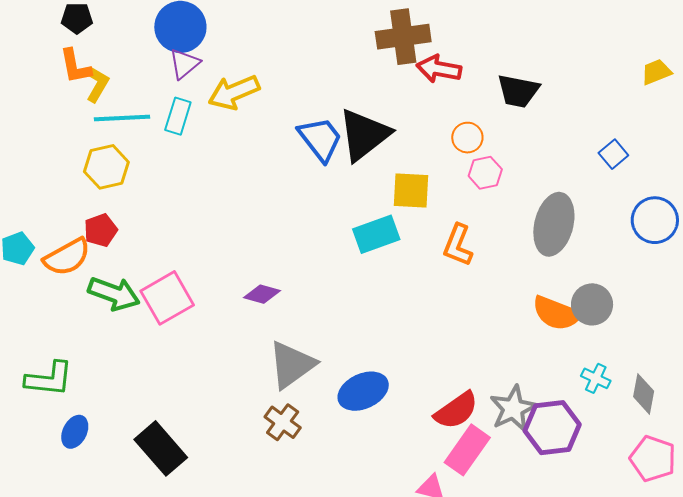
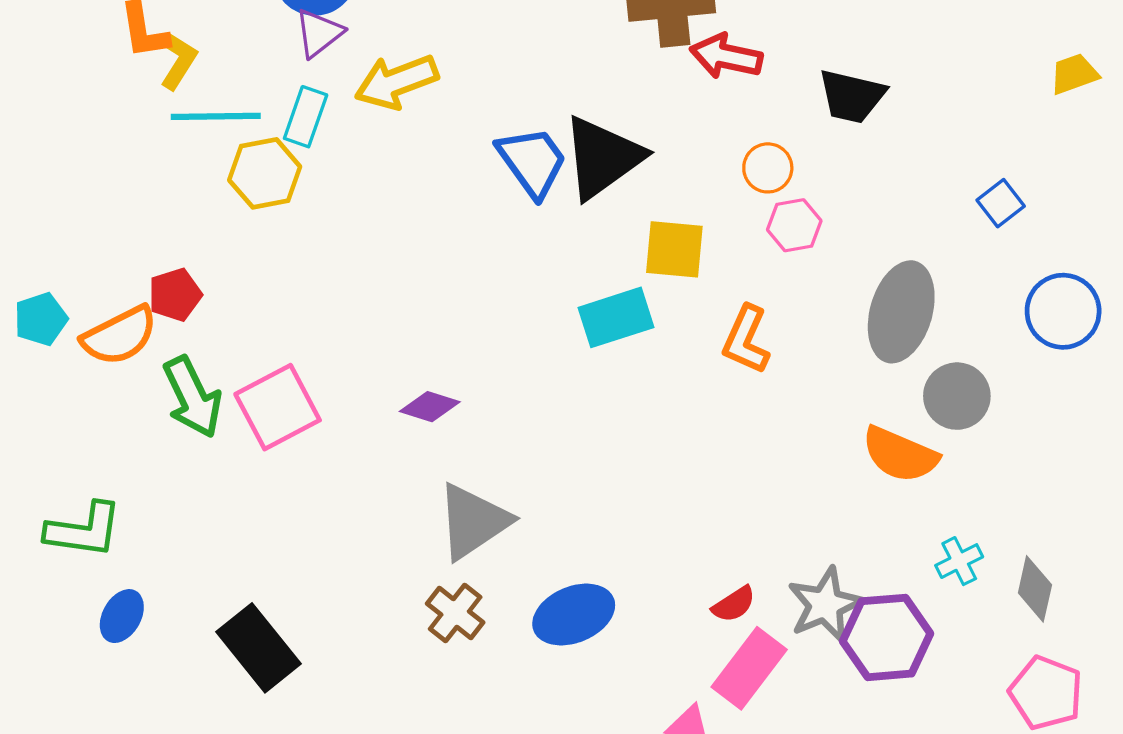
yellow hexagon: (106, 167) -> (265, 173), moved
green arrow: (114, 294) -> (192, 397), turned 42
gray circle: (592, 304) -> (957, 396), moved
cyan cross: (596, 378) -> (959, 561), turned 36
blue ellipse: (363, 391) -> (574, 615), moved
red semicircle: (456, 410) -> (734, 604), size x0.6

